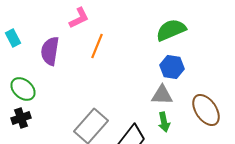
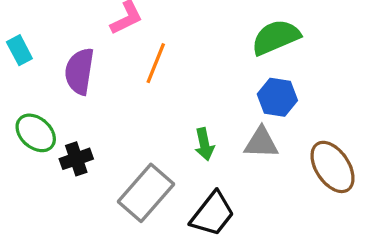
black cross: (21, 118) -> (76, 159), moved
green arrow: (164, 122) -> (204, 144), moved

